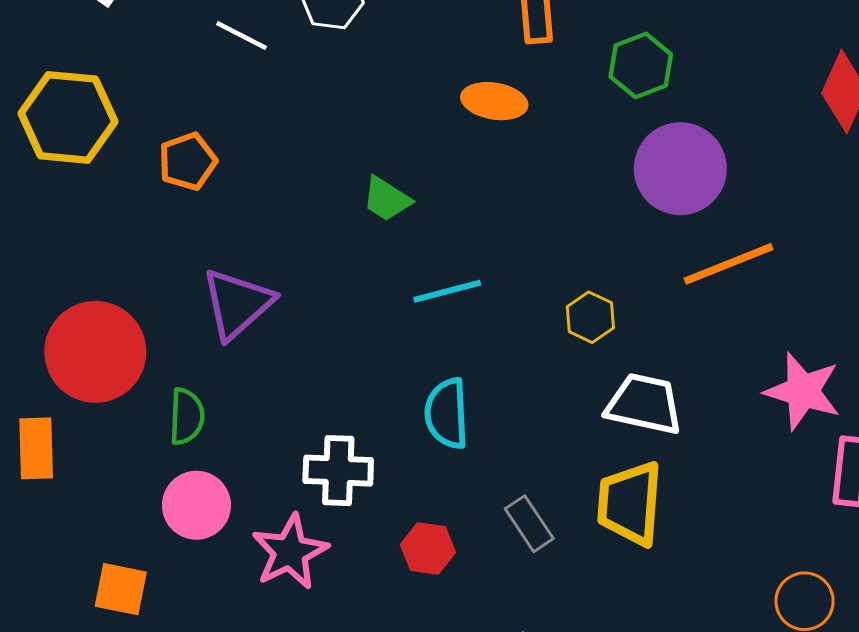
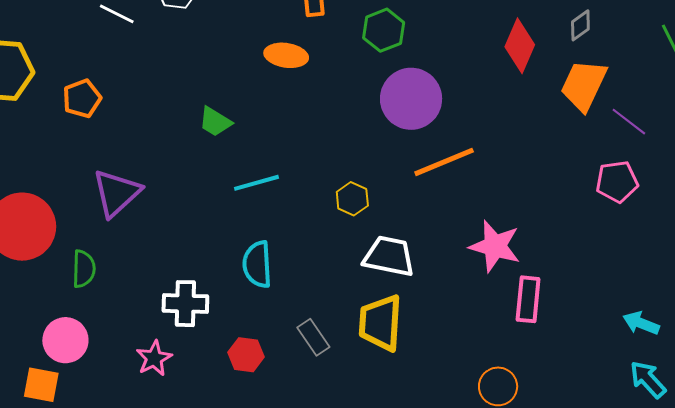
pink circle: (196, 505) -> (65, 340), moved
pink star: (290, 552) -> (154, 358), size x0.7

